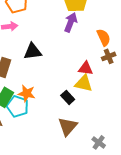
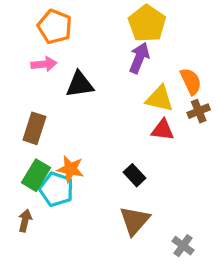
black triangle: (33, 51) -> (80, 84), moved
yellow triangle: (84, 83) -> (160, 99), moved

